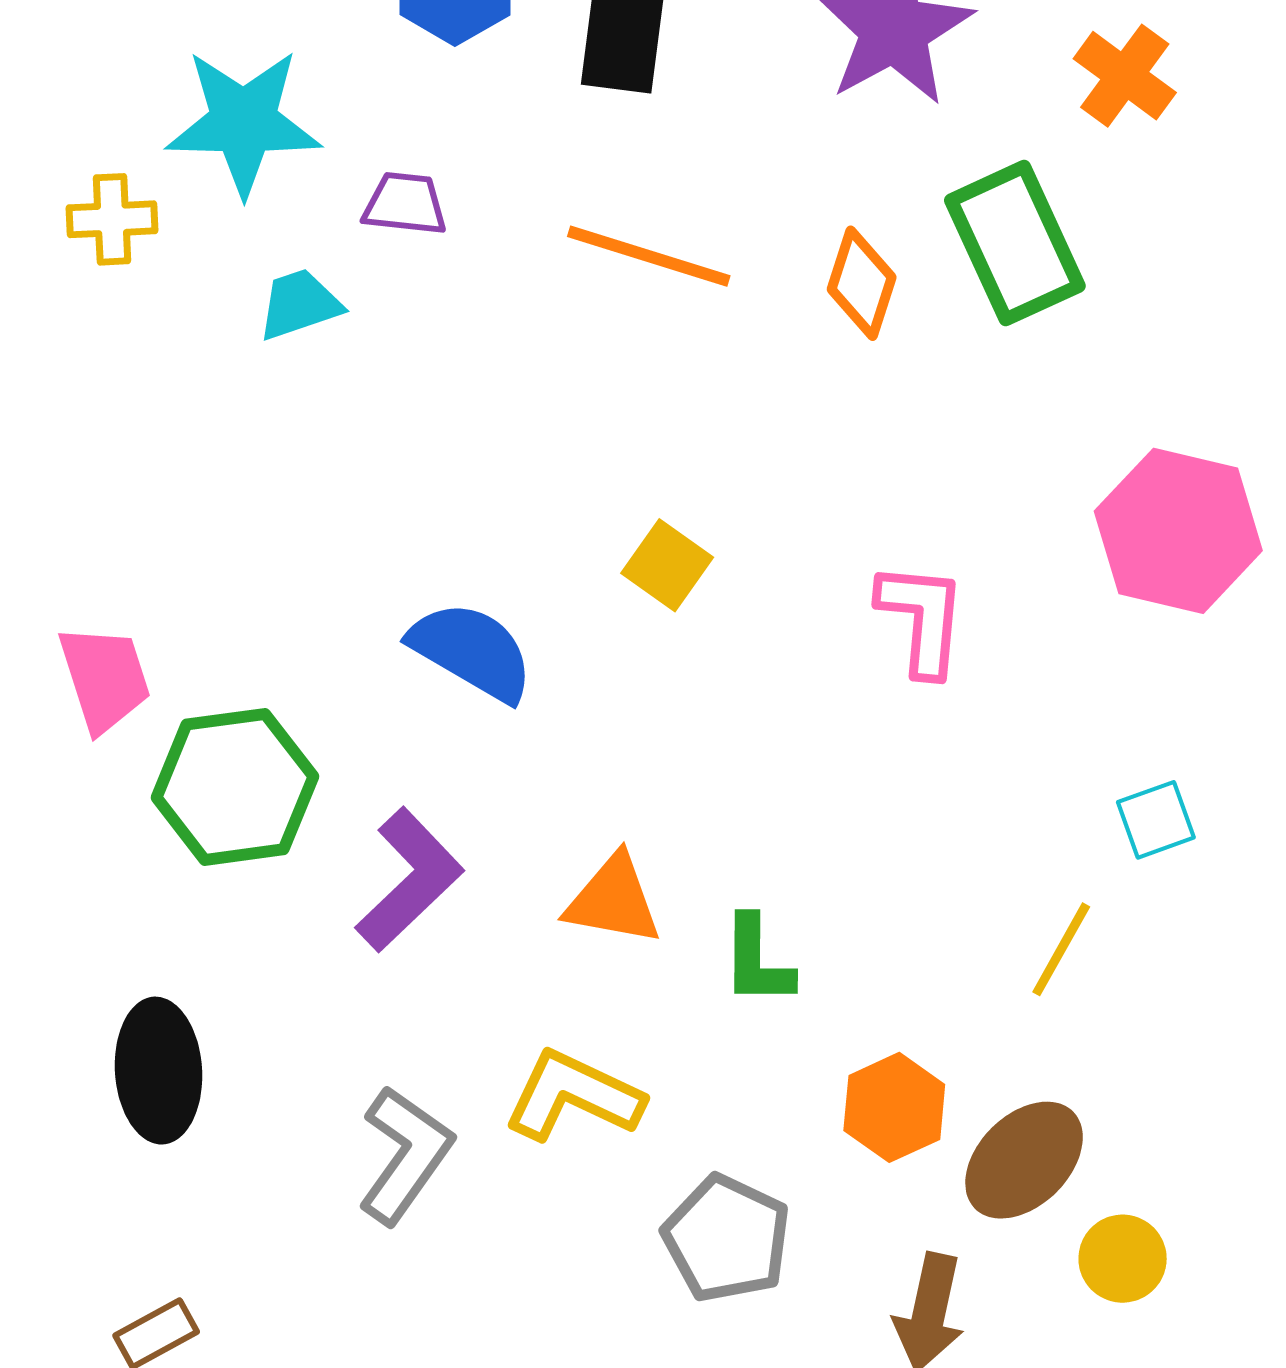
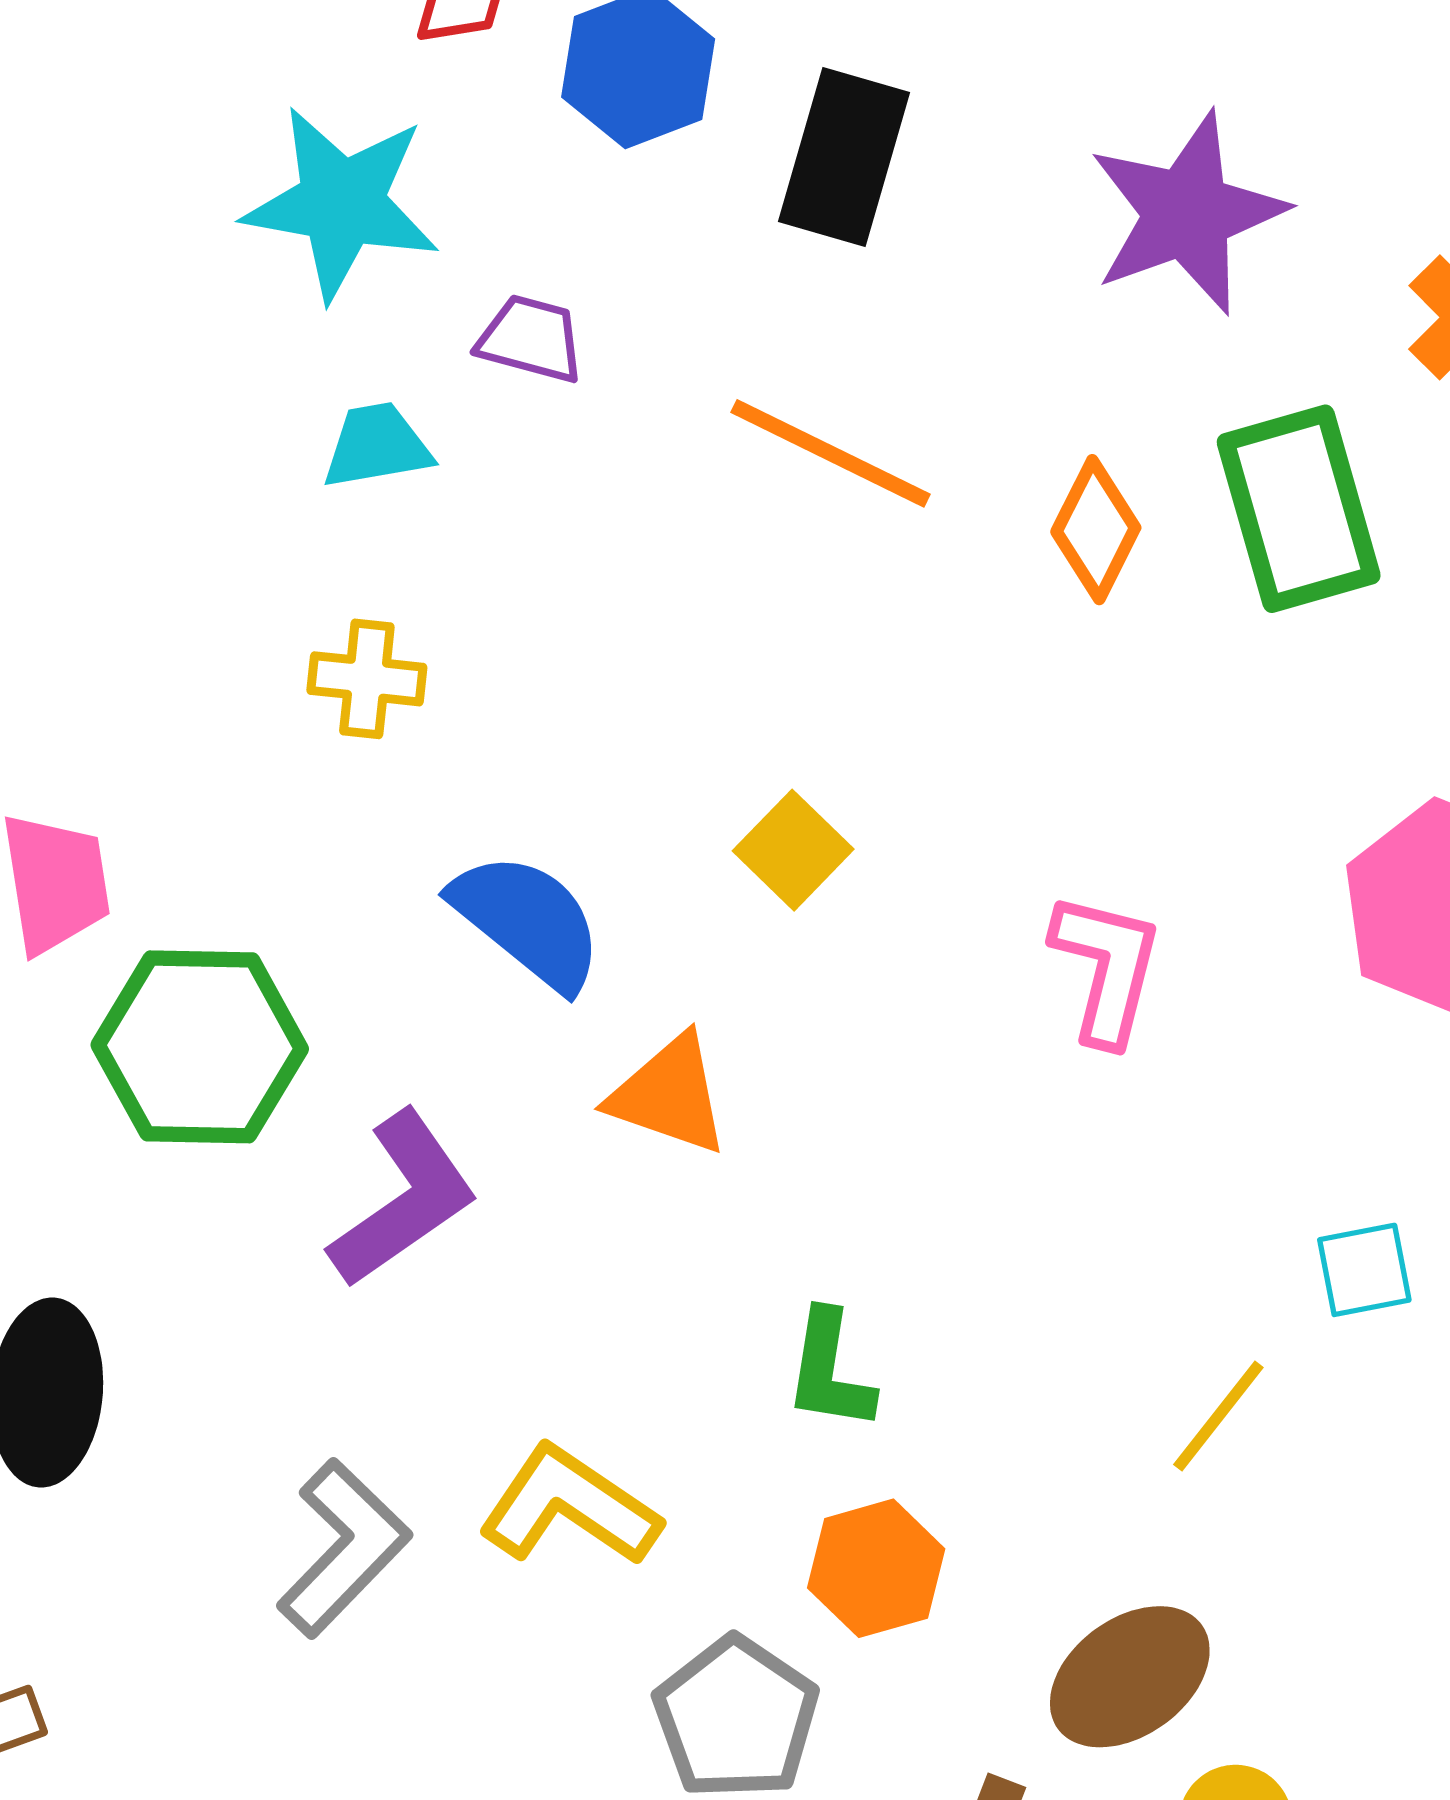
yellow cross: (112, 219) -> (367, 679), moved
orange triangle: (613, 900) -> (669, 1095), moved
orange hexagon: (894, 1107) -> (876, 1568), moved

